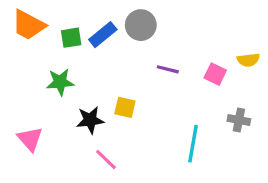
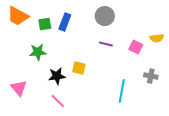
gray circle: (141, 25) -> (105, 16), moved
blue rectangle: (103, 35) -> (65, 22), turned -30
pink line: (106, 160) -> (58, 101), moved

